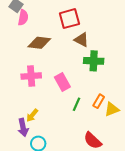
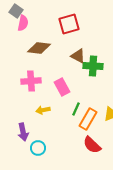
brown triangle: (82, 40) -> (78, 56), moved
orange rectangle: (99, 101) -> (88, 119), moved, size x1.5
yellow arrow: (32, 115) -> (43, 110), moved, turned 40

